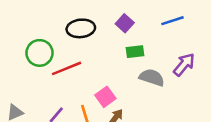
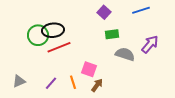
black ellipse: (81, 28) -> (53, 30), moved
pink square: (105, 97) -> (89, 69), turned -35

